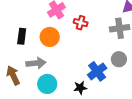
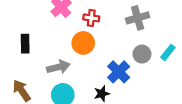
orange circle: (50, 37) -> (83, 43), moved
gray arrow: (36, 63) -> (58, 67), moved

